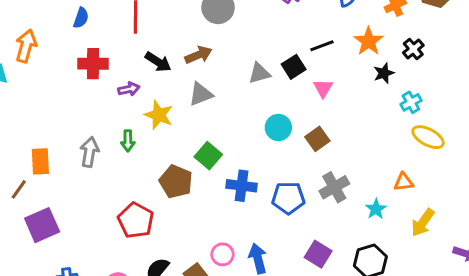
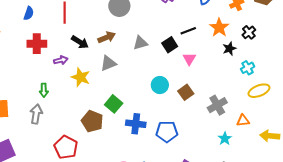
gray triangle: (259, 73) -> (140, 43), moved
yellow ellipse: (428, 137) -> (259, 91), turned -50
green arrow: (128, 141) -> (44, 90), moved
gray arrow: (90, 152) -> (36, 114), moved
gray cross: (334, 187) -> (217, 105), moved
yellow arrow: (423, 223) -> (270, 136), moved, turned 60

